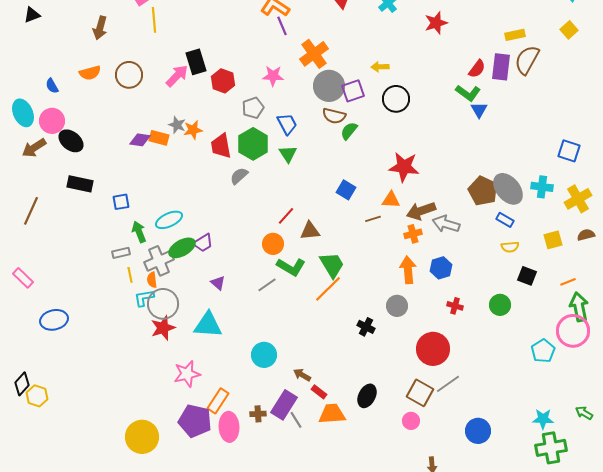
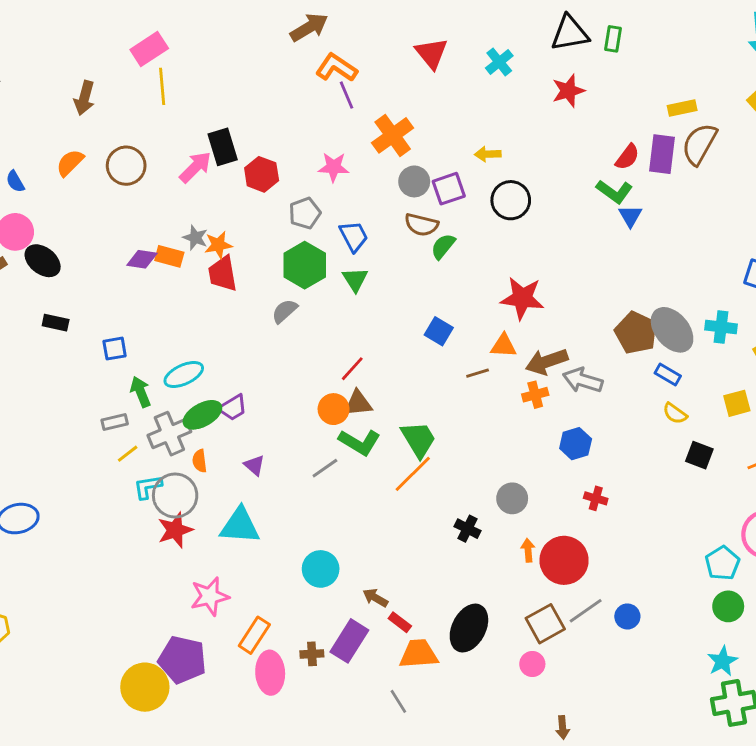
orange semicircle: (90, 73) -> (70, 163), turned 150
gray circle: (329, 86) -> (414, 181), size x0.7
red trapezoid: (221, 146) -> (223, 274), moved
black rectangle: (80, 184) -> (56, 323), size x0.7
brown triangle: (310, 231) -> (358, 403), moved
yellow semicircle: (510, 247) -> (675, 413), turned 42
orange arrow: (408, 270) -> (528, 550), moved, size x0.6
yellow line: (130, 275) -> (128, 454), turned 63
orange semicircle: (152, 280) -> (200, 461), moved
green circle: (500, 305) -> (728, 606), moved
brown square: (420, 393) -> (545, 624), turned 32
black ellipse: (367, 396) -> (469, 628), size x1.4
cyan star: (543, 419) -> (722, 661), turned -30
gray line: (296, 420) -> (398, 701), moved
purple pentagon: (195, 421) -> (182, 660), moved
blue circle: (478, 431) -> (627, 616), moved, size x0.7

